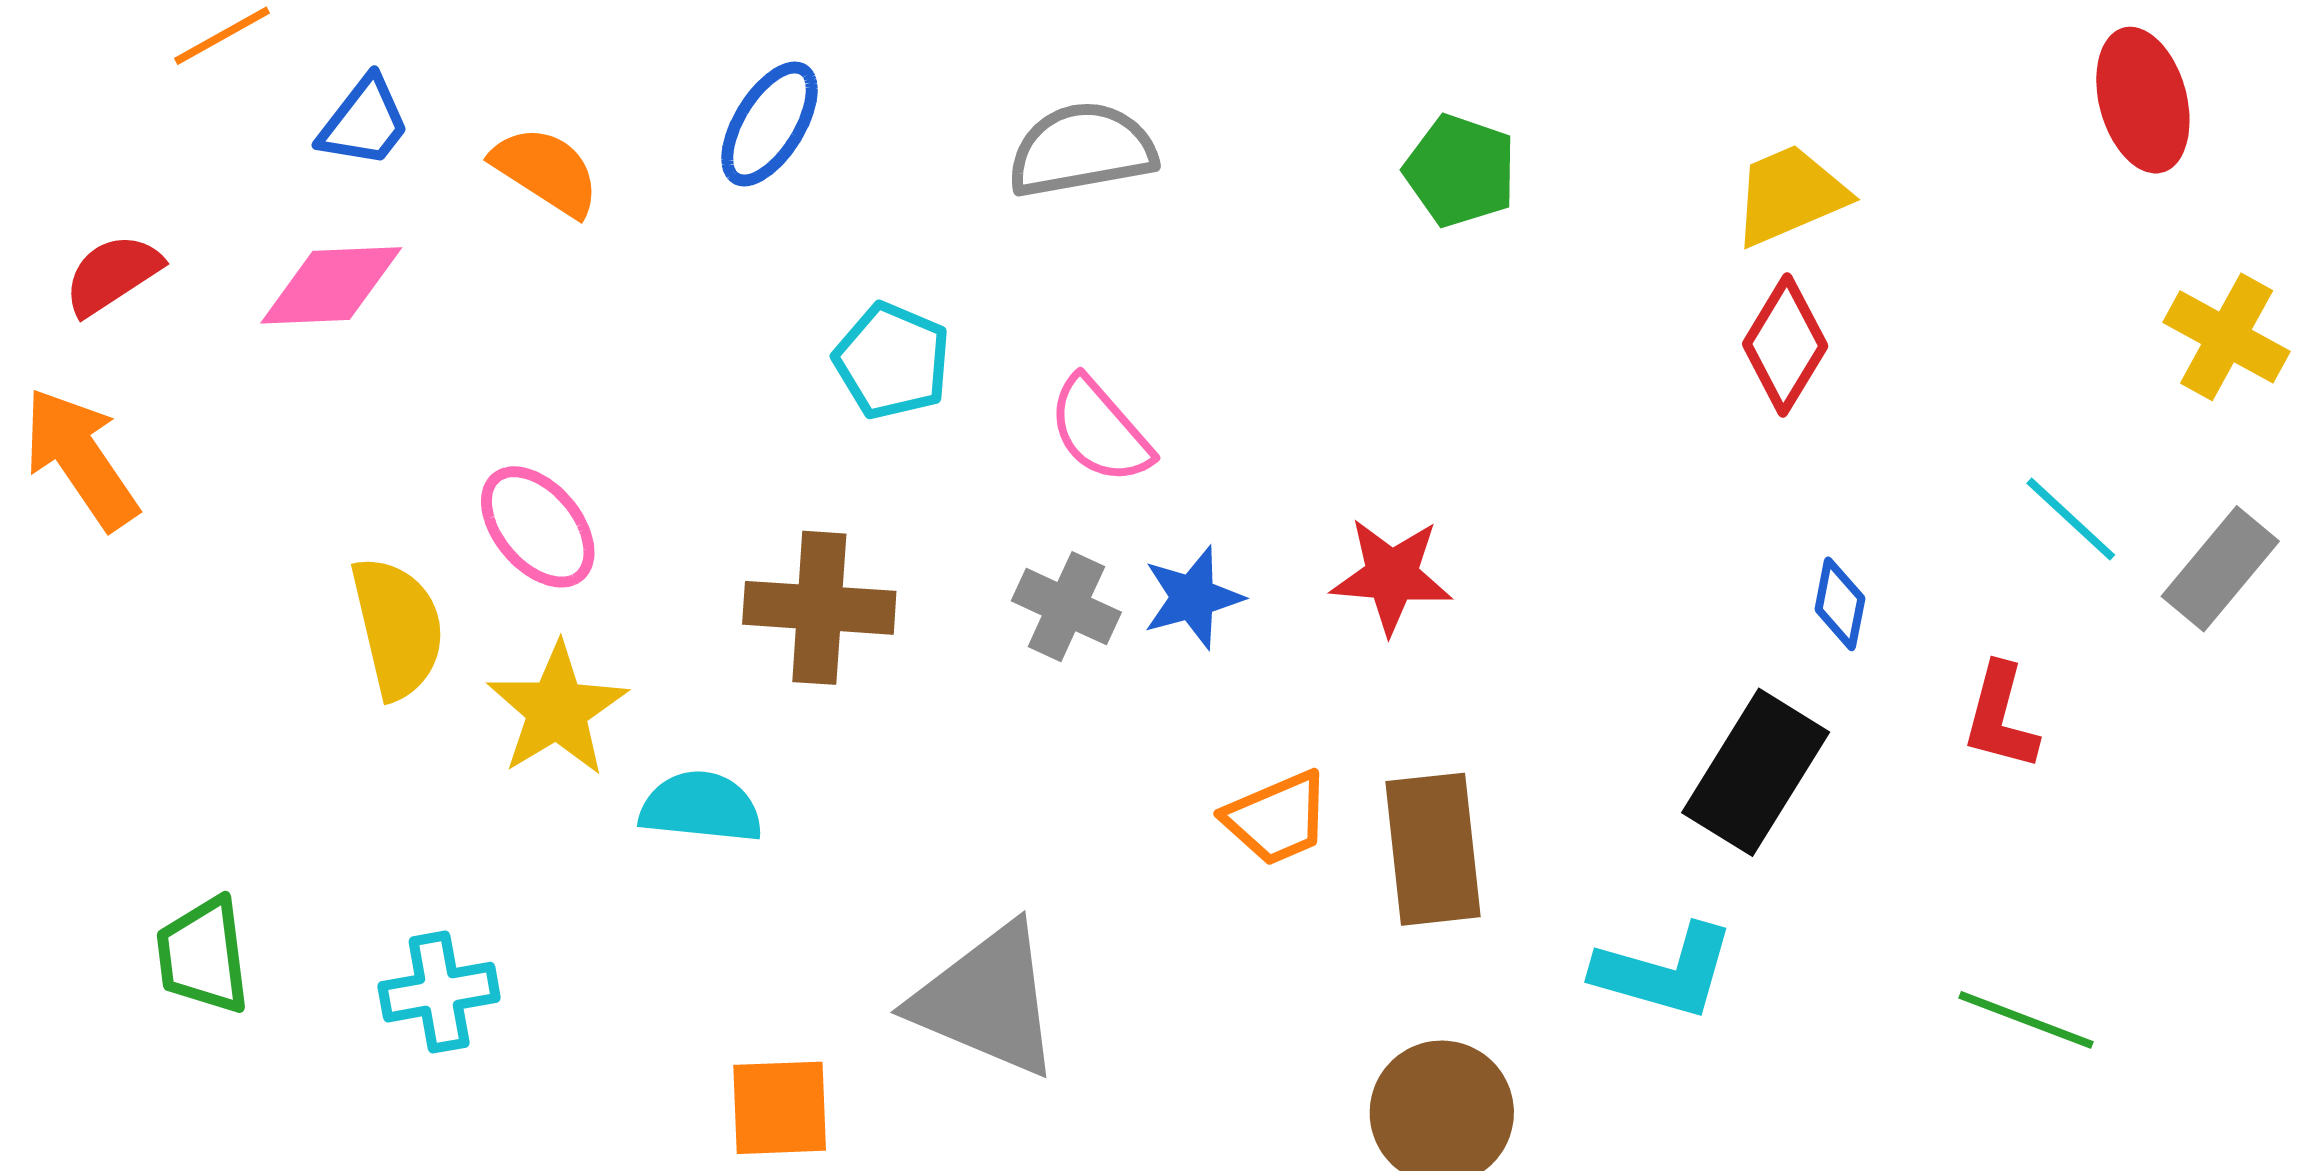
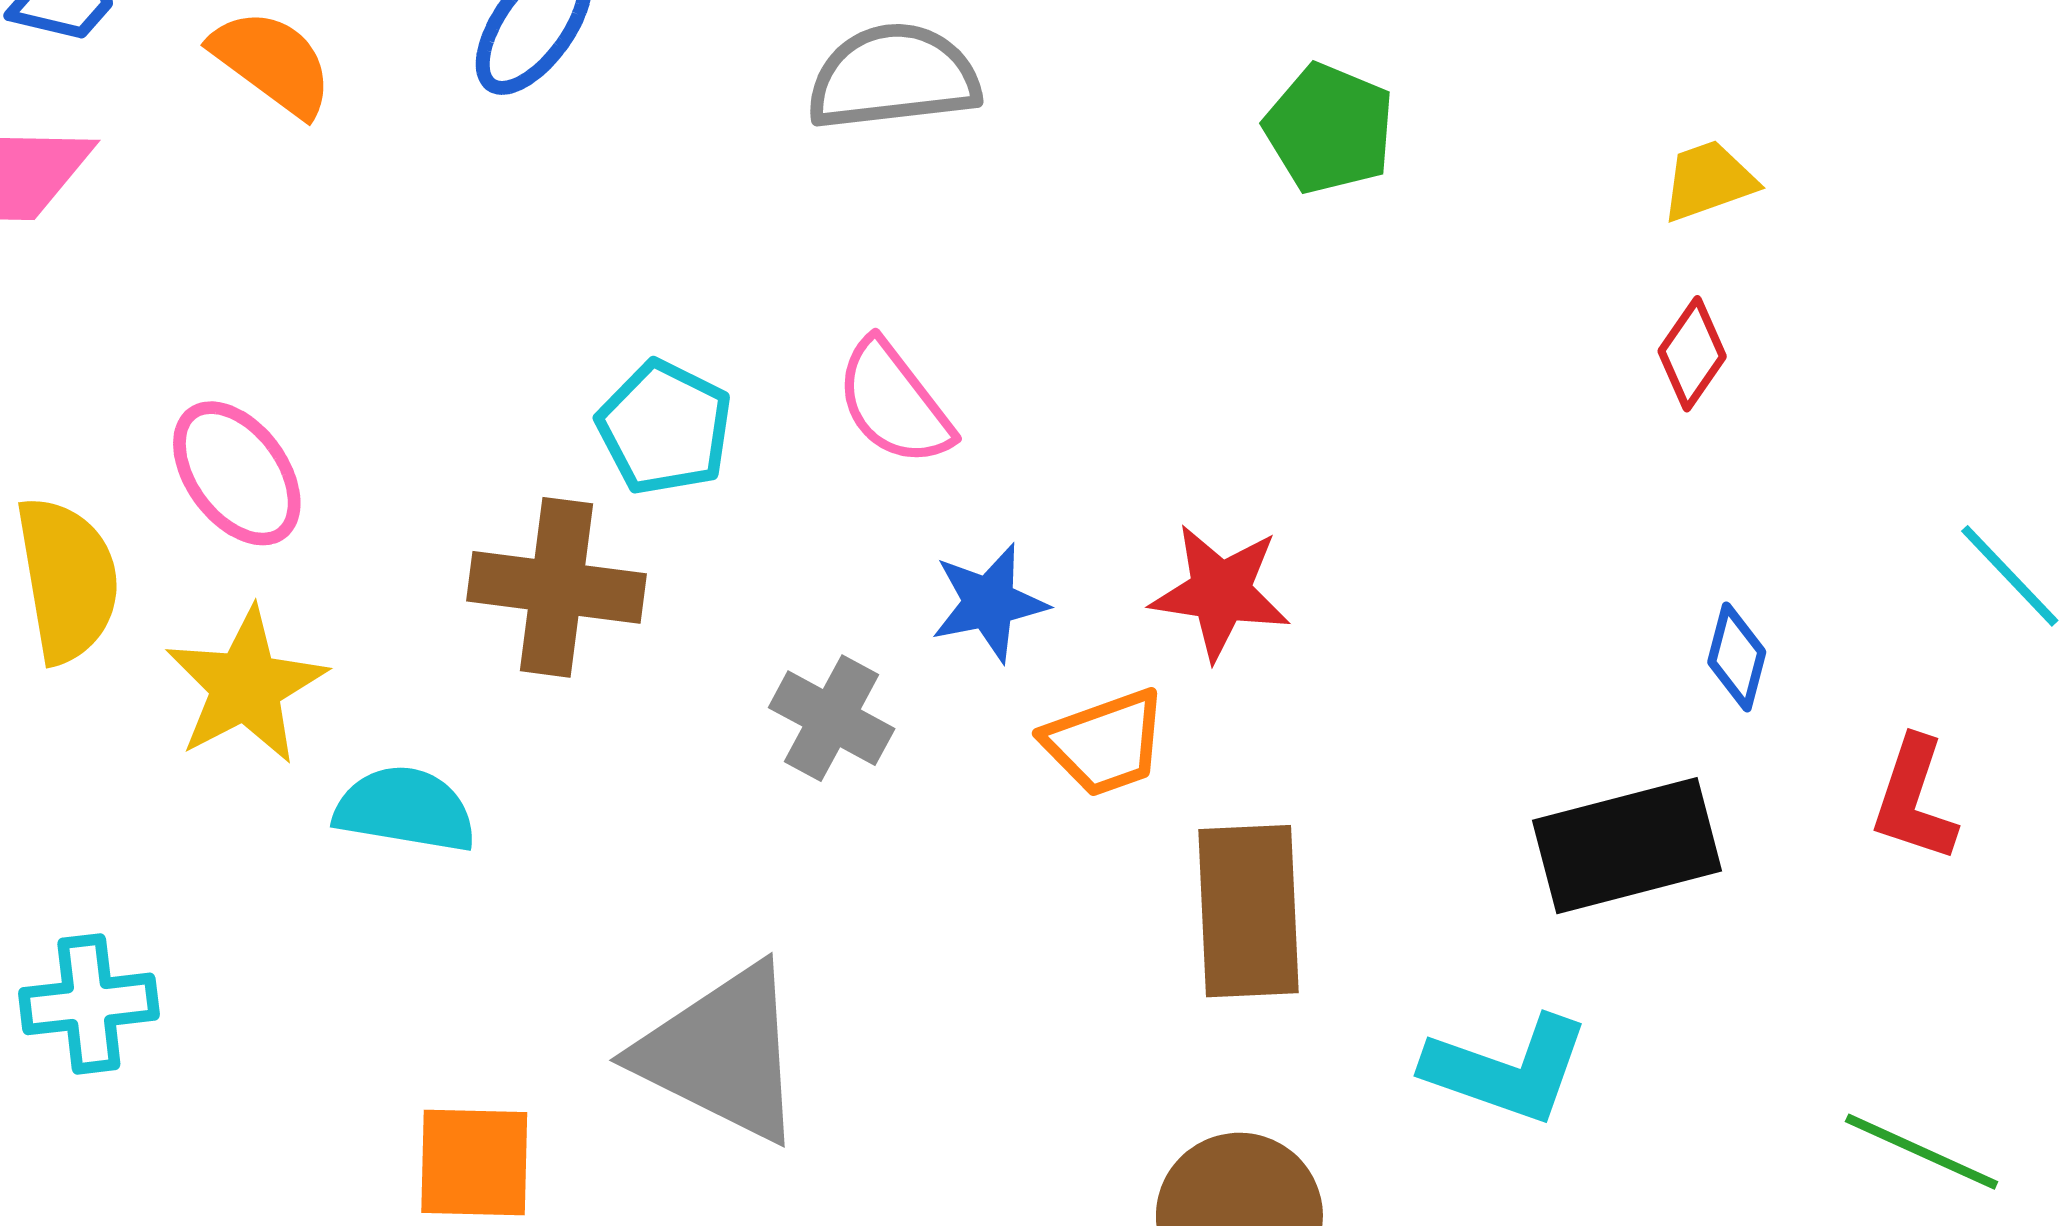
yellow trapezoid: (1790, 195) -> (1708, 181), size x0.7
red diamond: (1785, 345) -> (1692, 354), size x0.7
cyan pentagon: (892, 361) -> (665, 428), moved
gray cross: (1066, 607) -> (832, 718), moved
black rectangle: (1756, 772) -> (1627, 846), turned 40
orange trapezoid: (1277, 818) -> (1105, 743), moved

